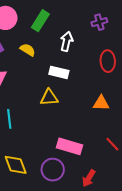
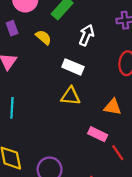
yellow triangle: (49, 98) -> (71, 96), moved
pink rectangle: (69, 146) -> (98, 134), moved, size x0.7

